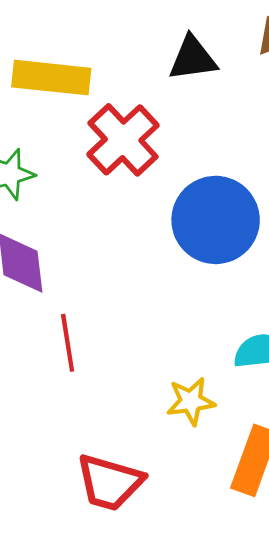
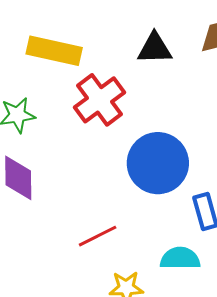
red line: (68, 343) -> (98, 236), moved, turned 66

